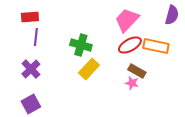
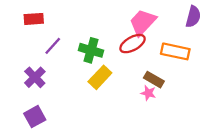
purple line: (36, 37) -> (53, 46), moved, turned 36
red ellipse: (130, 45) -> (133, 44), moved

